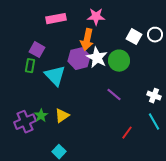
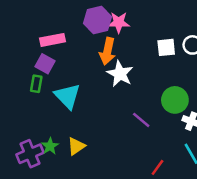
pink rectangle: (56, 19) -> (52, 40), moved
white square: (134, 37) -> (166, 47), turned -35
purple hexagon: (79, 59) -> (97, 20), moved
green circle: (119, 61) -> (175, 100), moved

